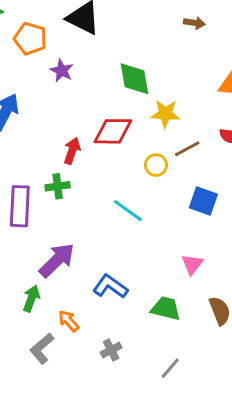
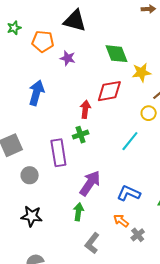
yellow circle: (156, 165) -> (149, 113), moved
cyan line: (128, 211) -> (130, 141), turned -75
orange arrow: (69, 321) -> (121, 221), moved

